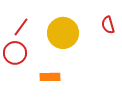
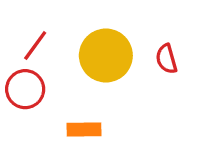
red semicircle: (108, 25) -> (166, 59), moved

